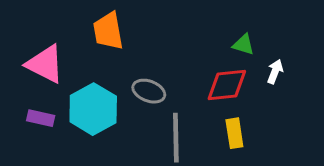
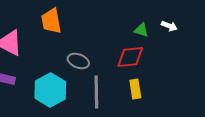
white arrow: (275, 72) -> (169, 26), moved, turned 91
cyan hexagon: (93, 109) -> (50, 90), moved

